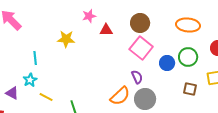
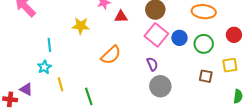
blue circle: (167, 63) -> (179, 38), moved
purple triangle: (12, 93) -> (26, 89), moved
orange semicircle: (120, 96) -> (111, 55), moved
yellow line: (46, 97) -> (61, 84), turned 48

